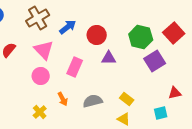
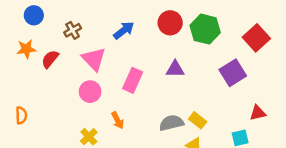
brown cross: (38, 18) -> (73, 30), moved, size x0.6
red circle: (97, 35) -> (170, 23), moved
green hexagon: (141, 37) -> (205, 29), moved
gray semicircle: (93, 101) -> (171, 123), moved

